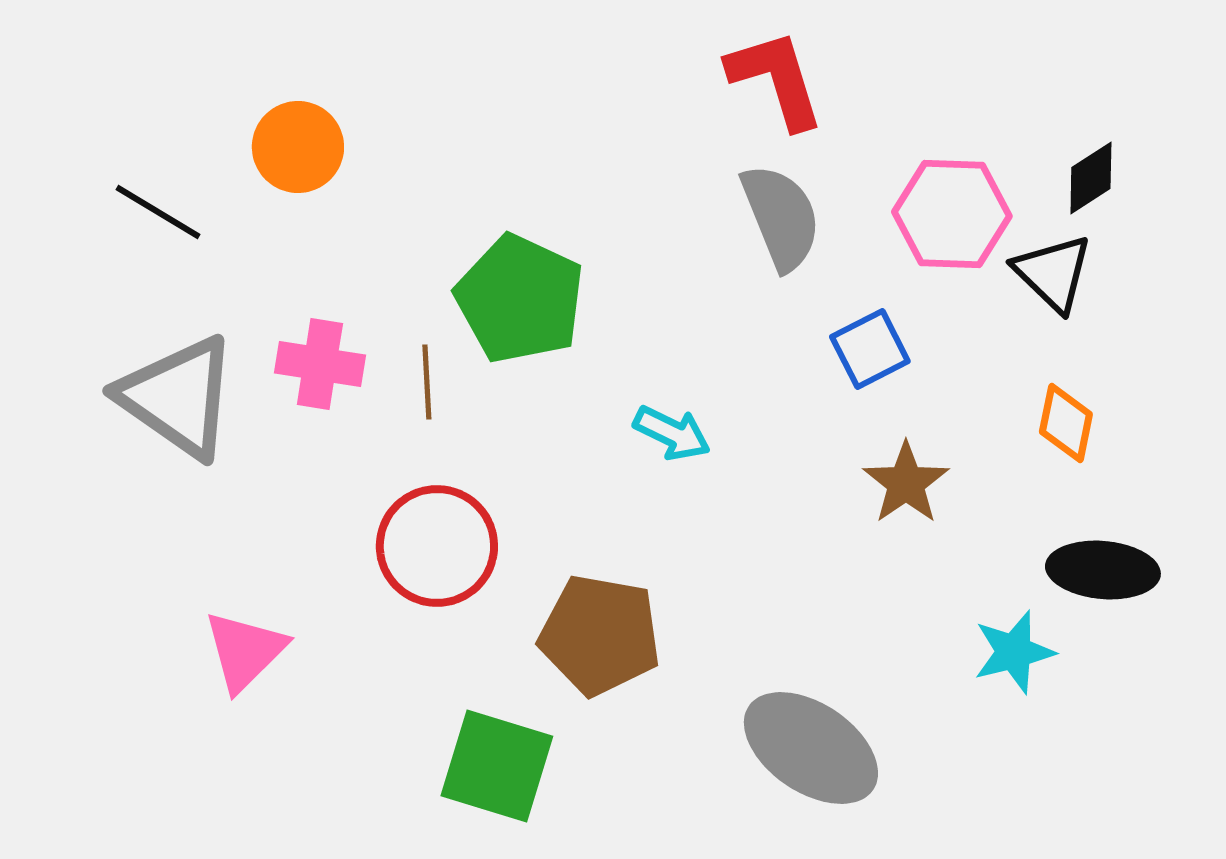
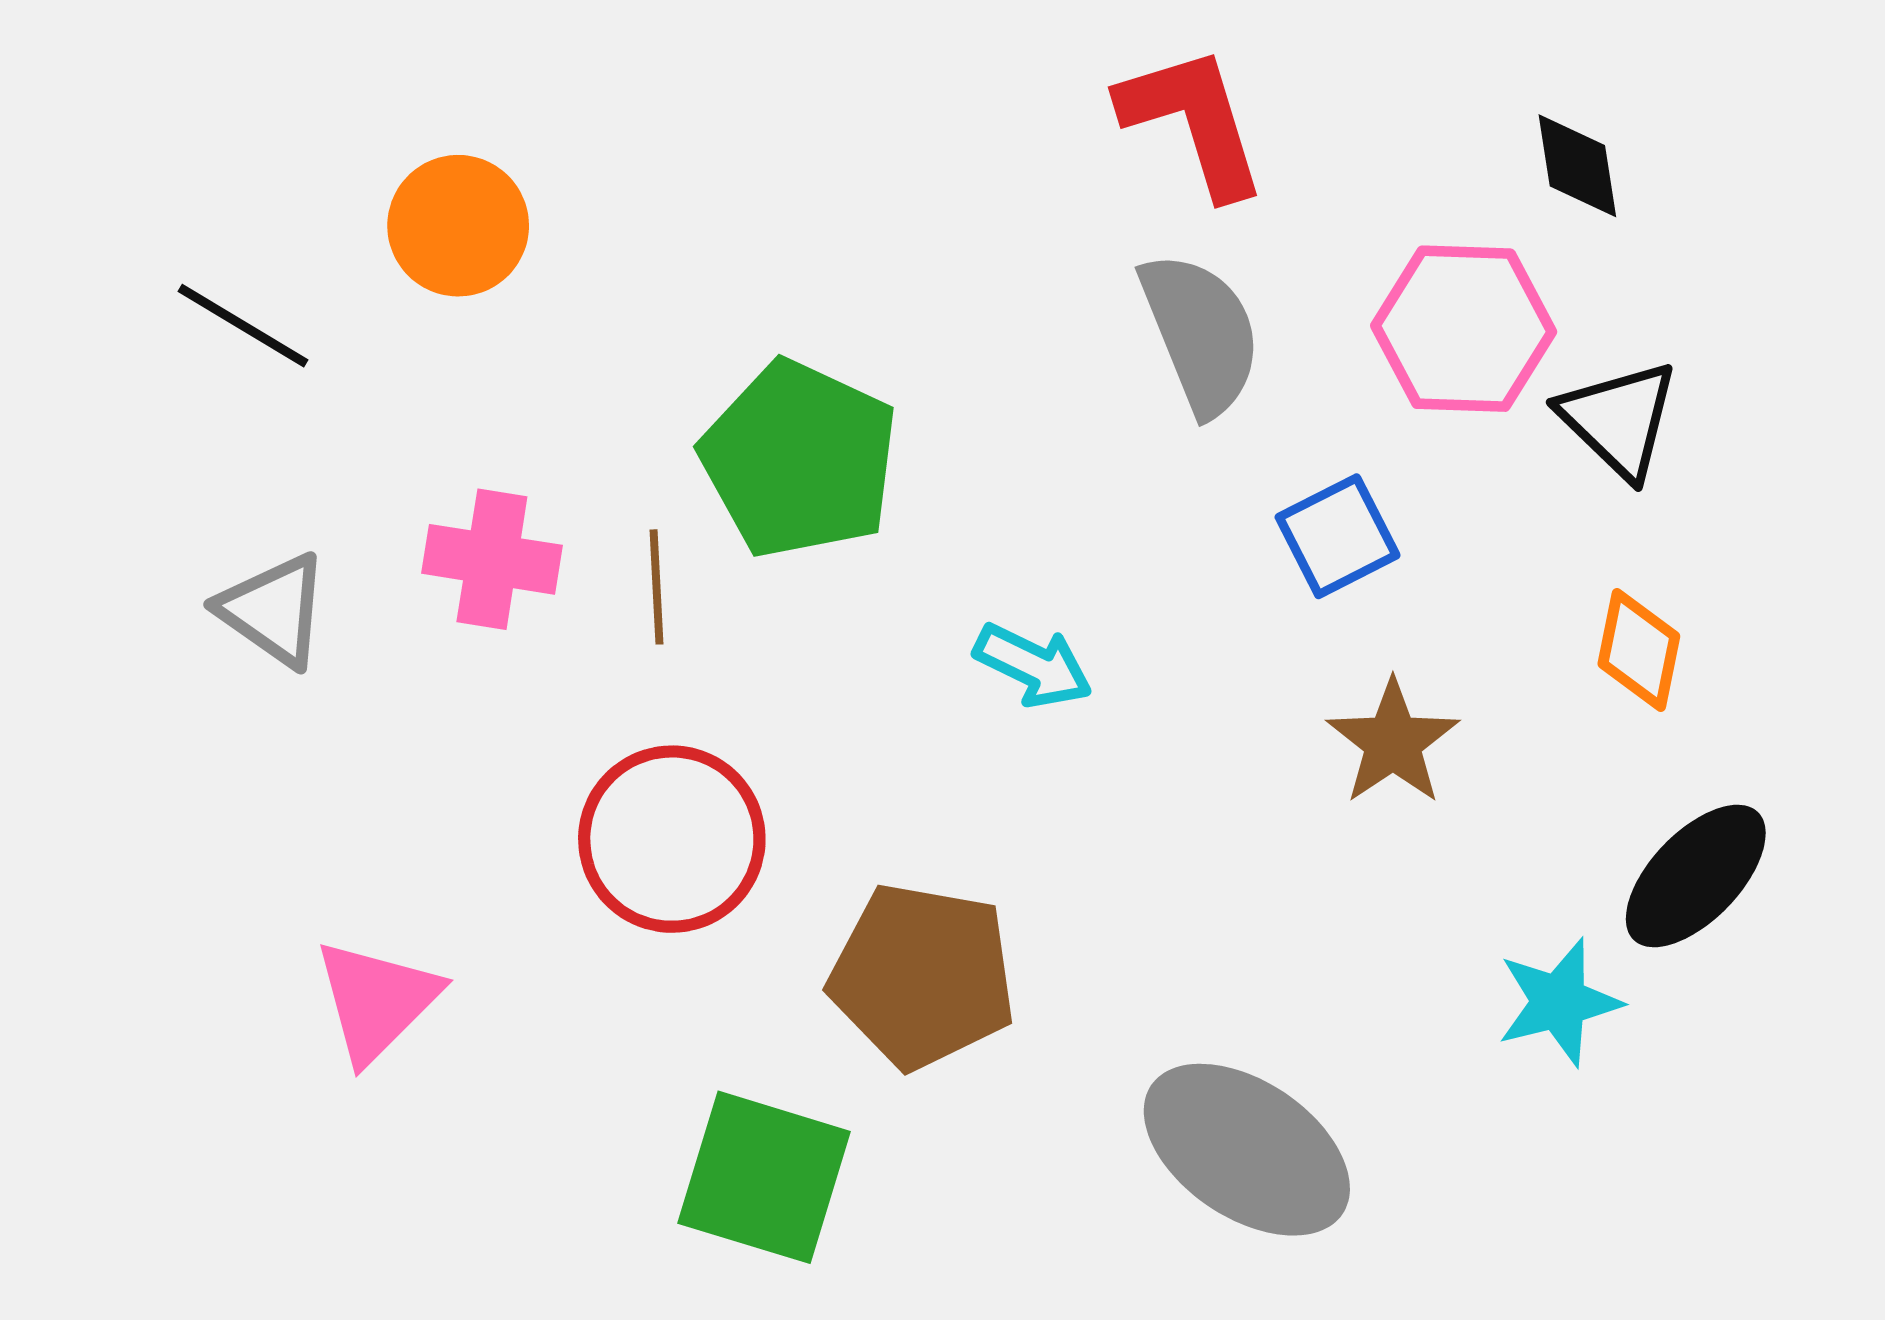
black diamond: (1091, 178) -> (1577, 166), moved, turned -66
gray triangle: (178, 397) -> (274, 610), size x0.6
black ellipse: (1103, 570) -> (1696, 876), turned -51

